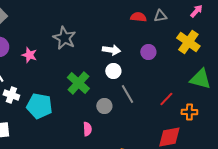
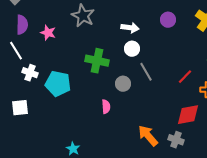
purple circle: (148, 52) -> (168, 20), moved
green cross: (78, 83) -> (97, 61), turned -30

